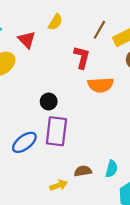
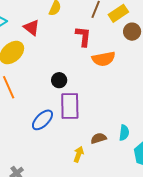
yellow arrow: (59, 185) -> (79, 154), turned -42

